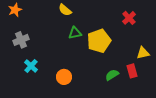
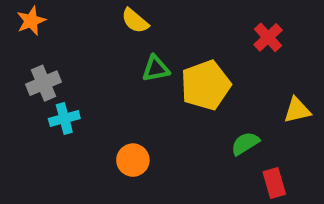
cyan cross: (31, 66) -> (64, 118), moved, turned 32
red rectangle: (132, 71) -> (274, 183), moved
green semicircle: (112, 75) -> (245, 143), moved

